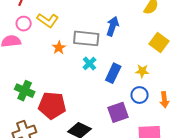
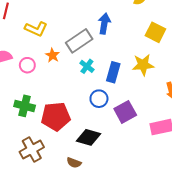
pink circle: (24, 24) -> (27, 65), moved
gray rectangle: (86, 38) -> (79, 41), turned -30
yellow star: (142, 71) -> (143, 65), size x1.5
blue circle: (140, 95) -> (99, 99), moved

